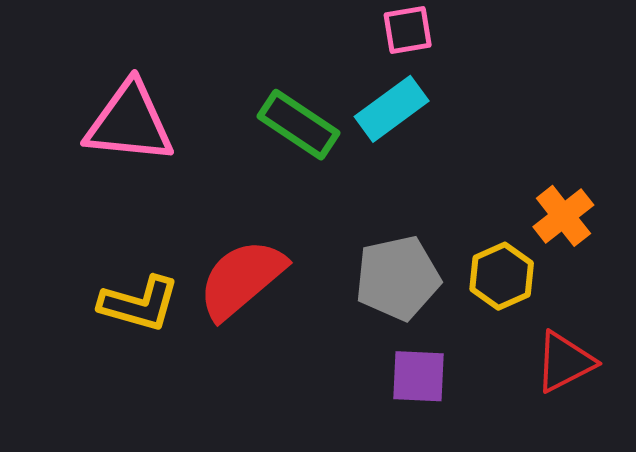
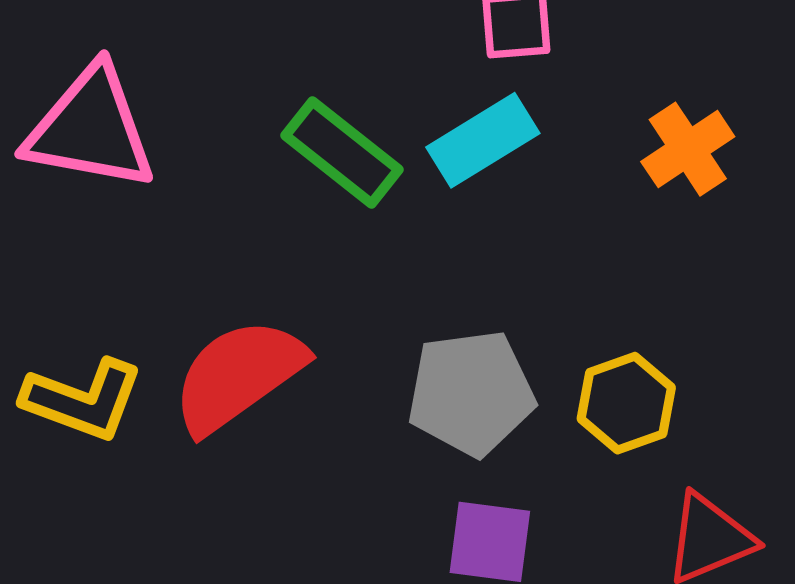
orange cross: (563, 216) -> (688, 149), moved

